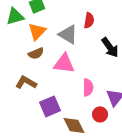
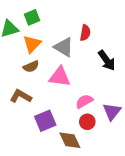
pink semicircle: (88, 87) -> (84, 101), turned -120
red circle: (100, 114) -> (87, 122), moved

